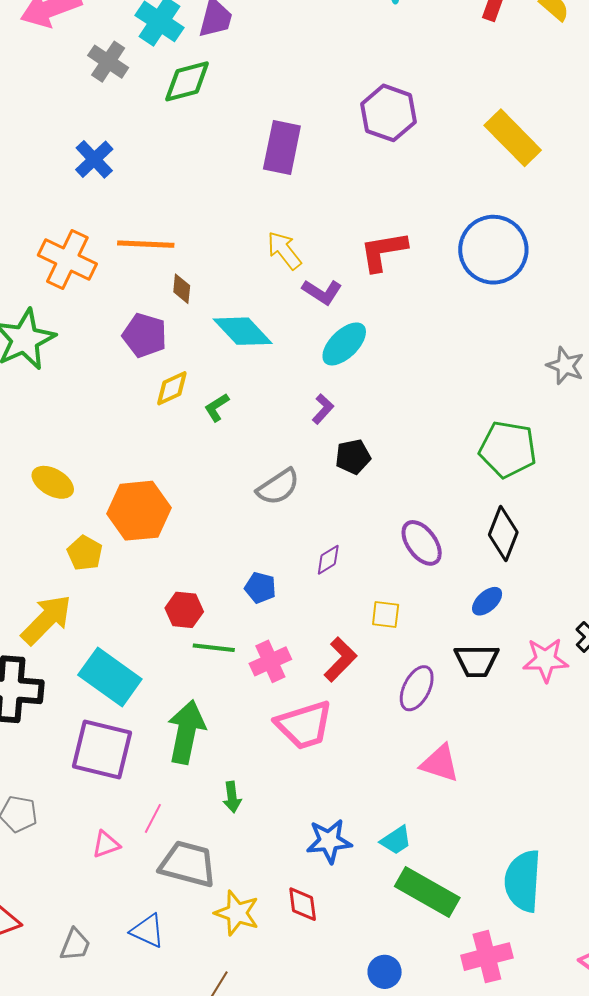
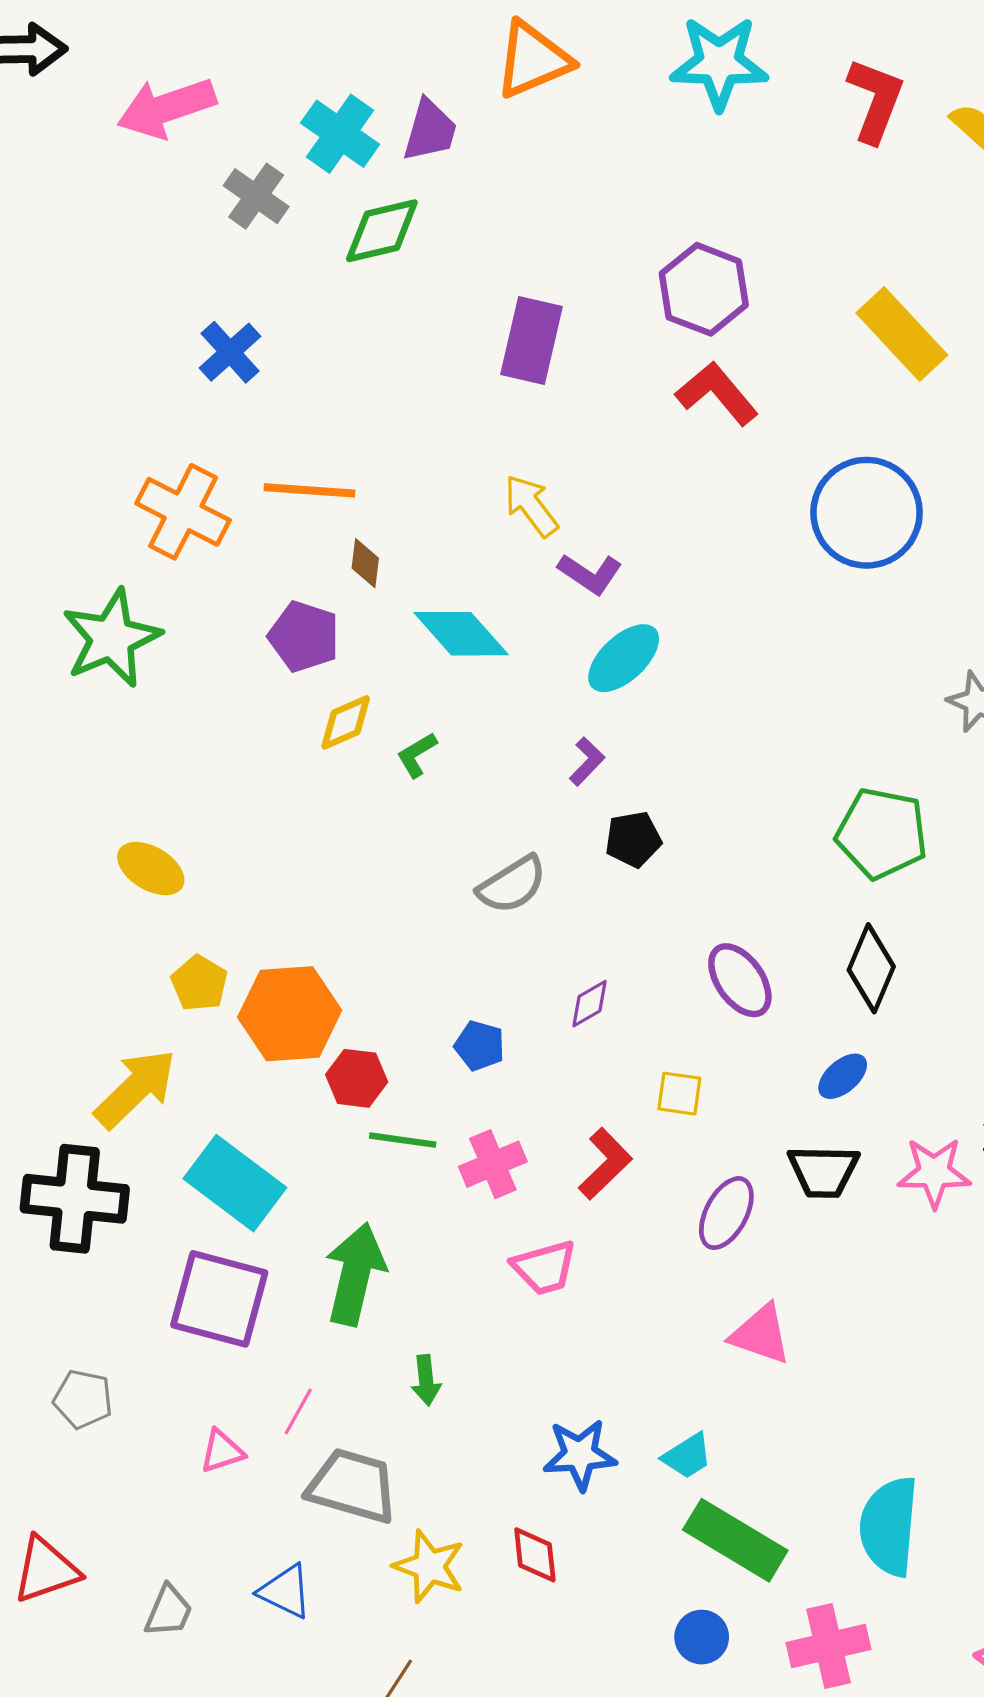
red L-shape: (383, 251) -> (717, 393), moved, turned 58
orange hexagon: (139, 511) -> (290, 1014), moved
pink trapezoid: (304, 725) -> (544, 1268), size x0.7
blue circle: (385, 972) -> (702, 1637), moved

